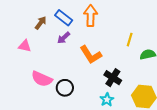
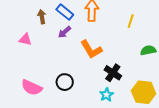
brown arrow: (41, 23) -> (42, 17), turned -48
yellow line: (130, 40) -> (131, 21), moved
pink semicircle: (42, 79) -> (32, 88), moved

